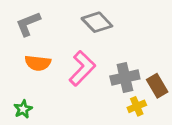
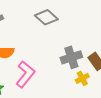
pink L-shape: (82, 68) -> (25, 74), moved

